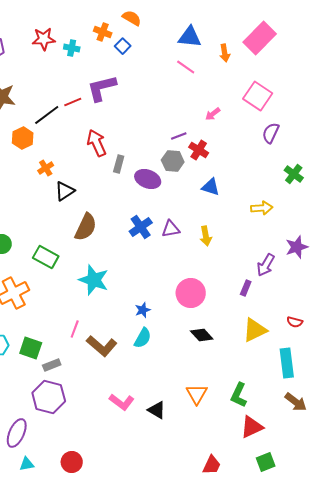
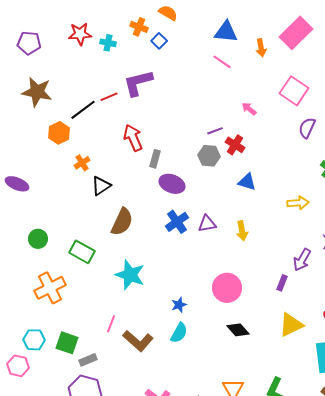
pink arrow: (213, 114) -> (249, 109), turned 77
purple ellipse: (148, 179) -> (172, 184), moved

